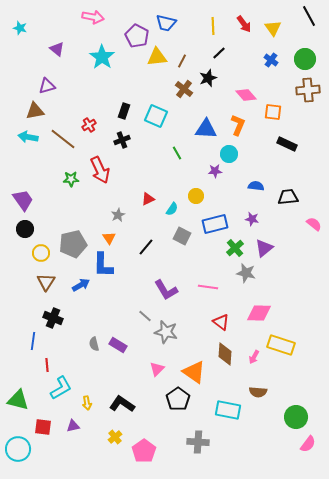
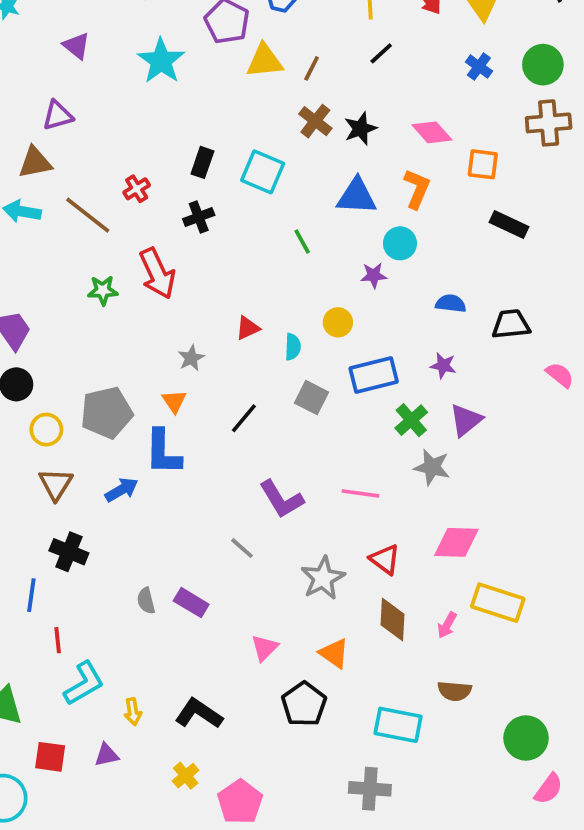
black star: (208, 78) -> (360, 129), moved
cyan semicircle: (172, 209) -> (293, 347), turned -32
gray star: (166, 332) -> (323, 578), moved, turned 30
orange triangle: (194, 372) -> (334, 653), size x0.7
gray cross: (198, 442) -> (370, 789), moved

